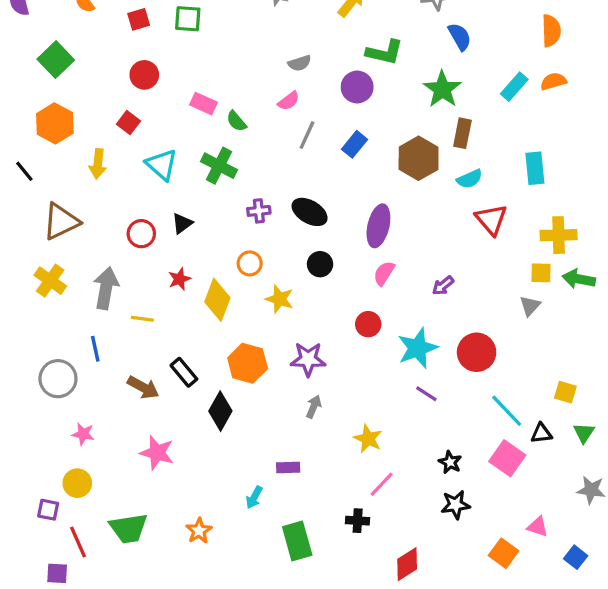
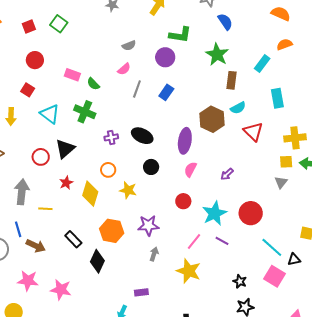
green square: (188, 19) -> (59, 24), turned 36
orange semicircle: (551, 31) -> (281, 14), turned -60
cyan rectangle: (514, 87) -> (262, 63), moved
brown hexagon: (419, 158) -> (212, 119), moved
black triangle: (182, 223) -> (65, 149), size x1.5
brown arrow: (143, 387) -> (36, 246), moved
pink star: (83, 434) -> (28, 281), moved, size x1.5
yellow star: (368, 439) -> (189, 271), size x1.4
pink line: (382, 484) -> (194, 241), moved

